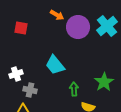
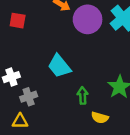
gray cross: (30, 90) -> (29, 97), turned -32

